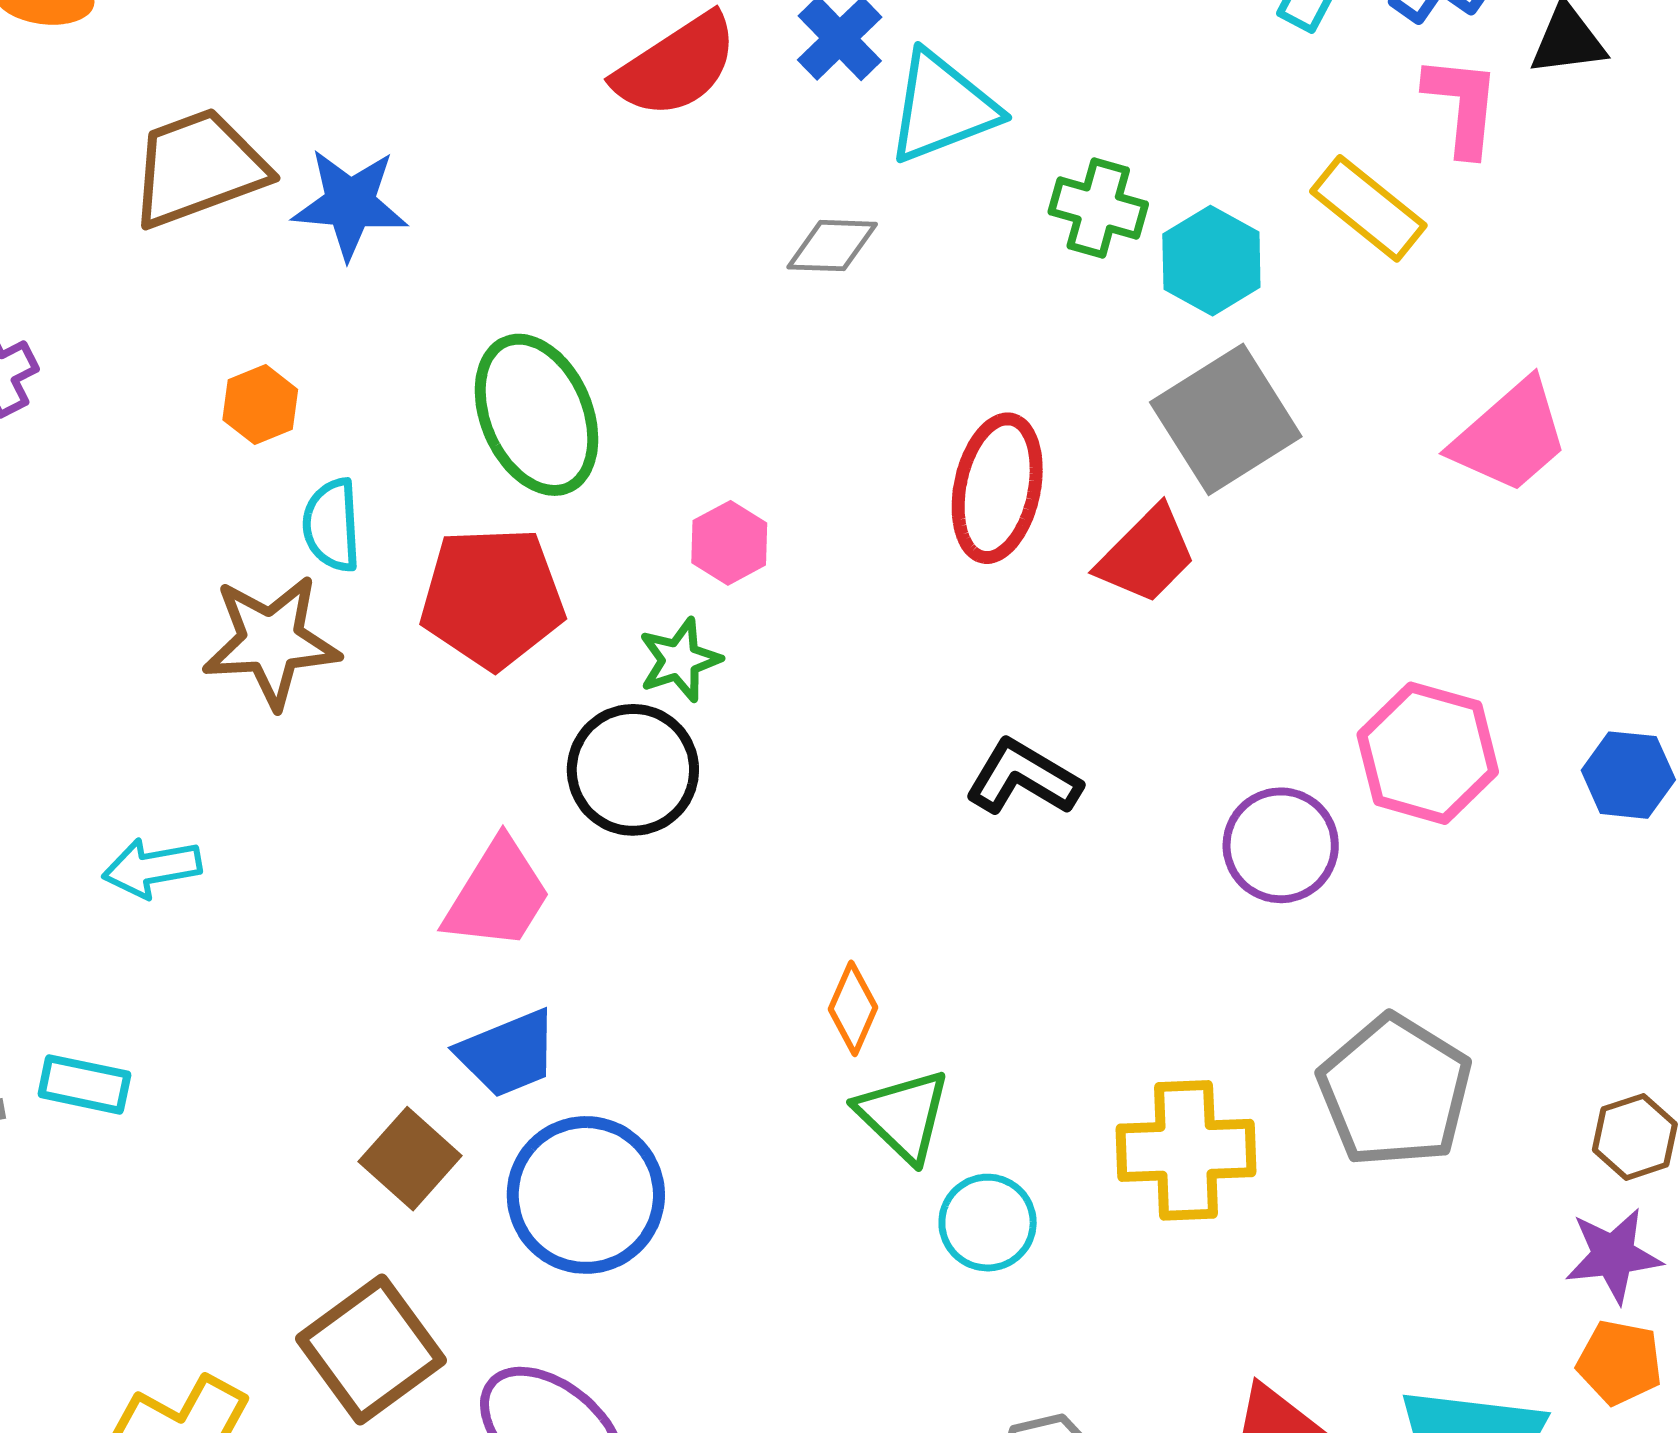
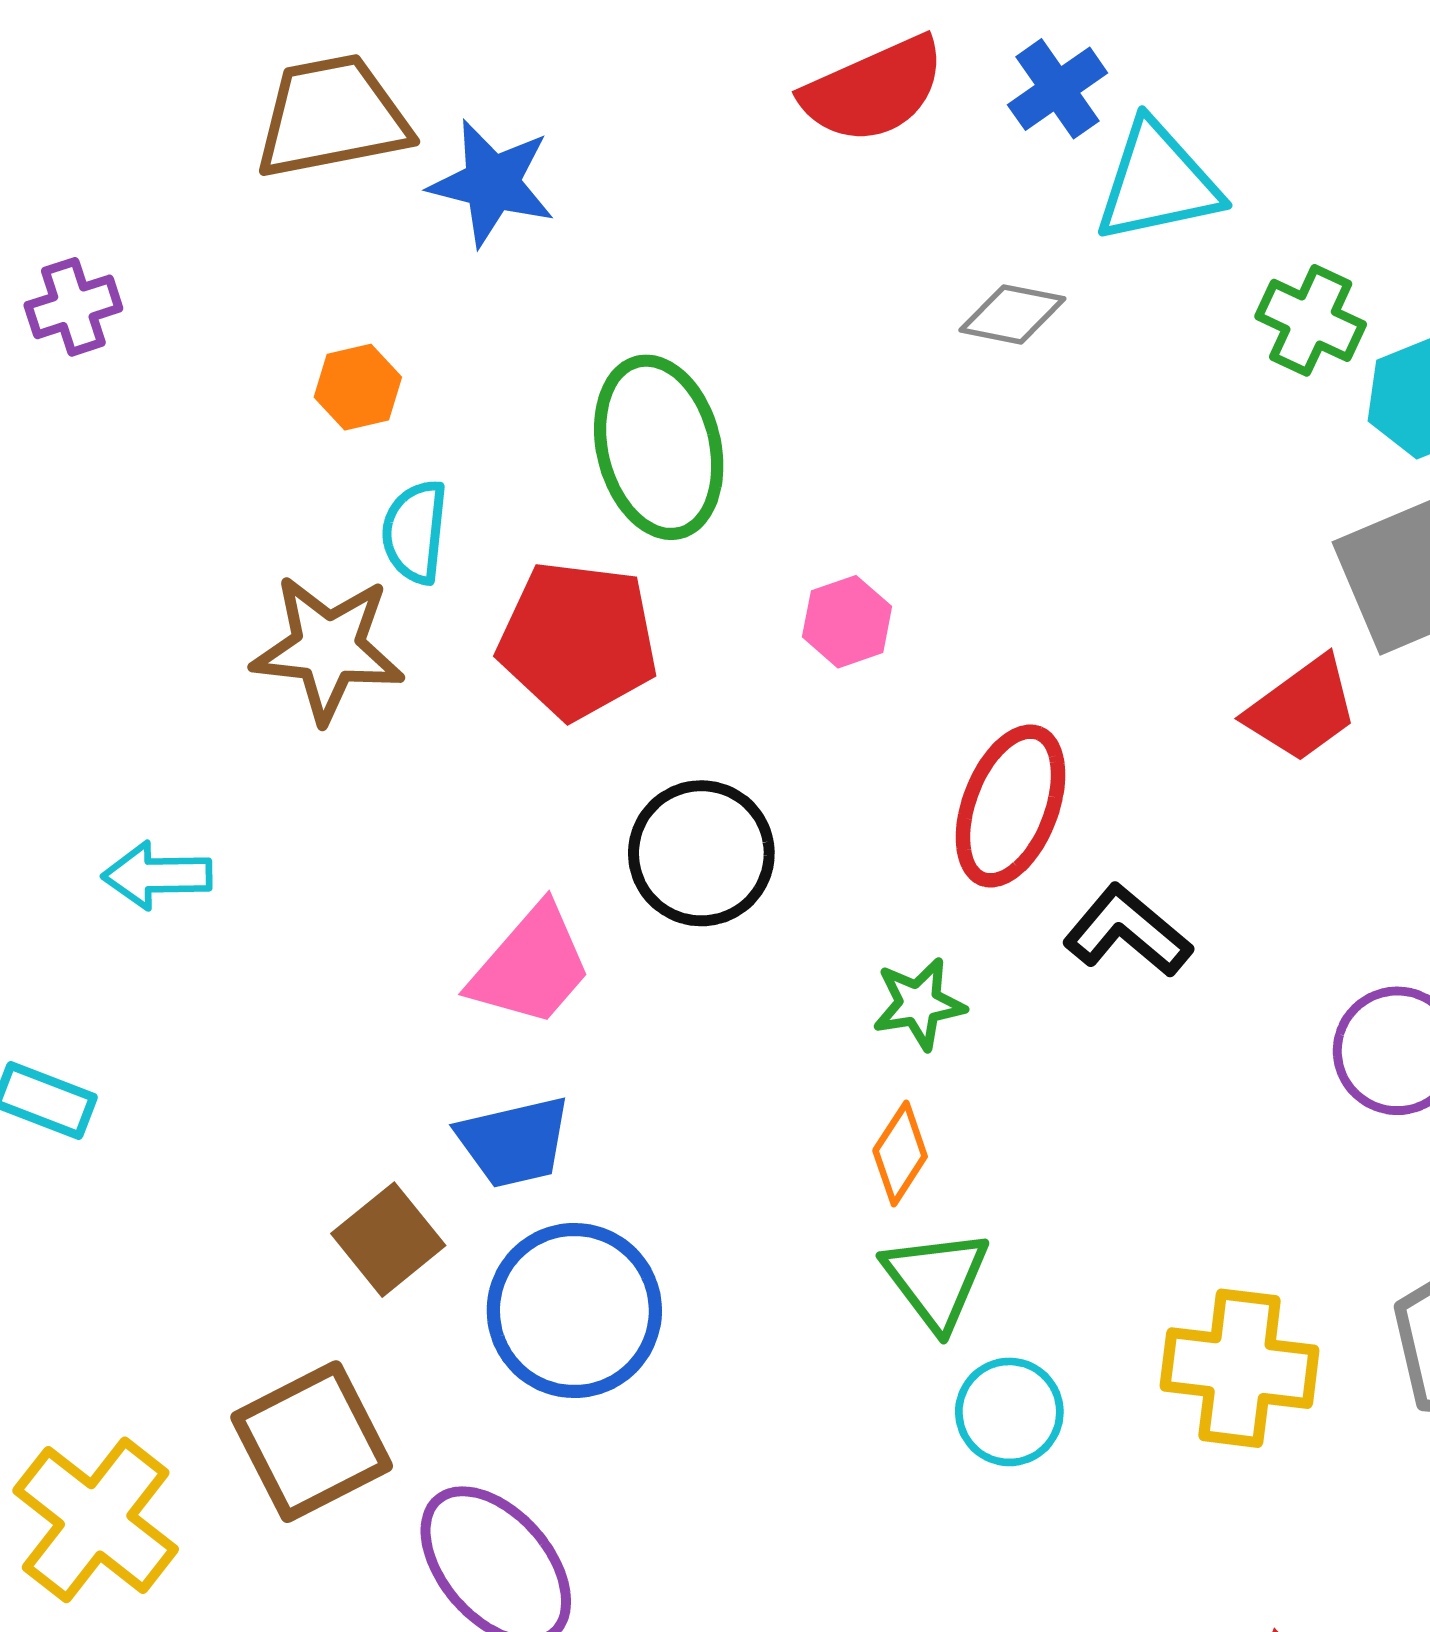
red ellipse: (997, 488) -> (1010, 806), moved
green star: (680, 660) -> (919, 1004), moved

